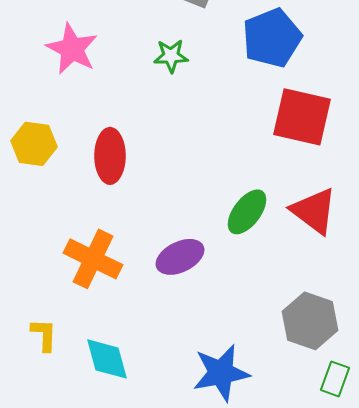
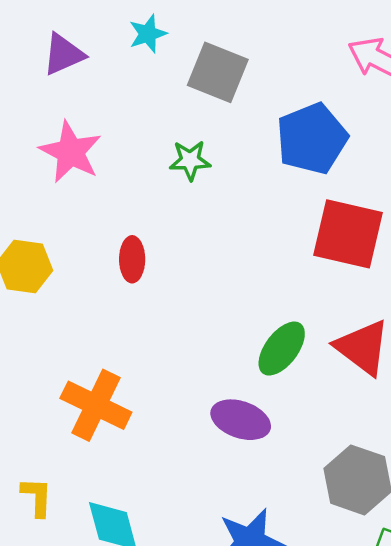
red ellipse: (110, 156) -> (132, 259), moved, size x0.7
purple ellipse: (180, 257) -> (241, 420), moved, turned 45

